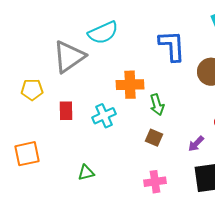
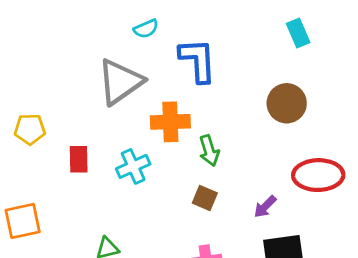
cyan semicircle: (103, 33) -> (146, 29), moved, size x0.6
blue L-shape: (172, 46) -> (198, 60), moved
gray triangle: (69, 57) -> (120, 82), moved

